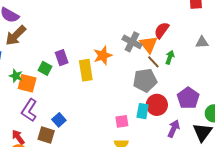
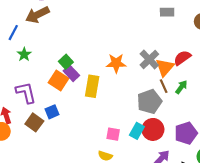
purple rectangle: (62, 58) -> (71, 73), moved, turned -42
green square: (45, 68) -> (66, 62), moved
yellow rectangle: (86, 70) -> (92, 86), moved
gray pentagon: (145, 80) -> (149, 102), turned -30
orange square: (27, 83) -> (58, 80), moved
purple L-shape: (29, 110) -> (26, 93), turned 115

